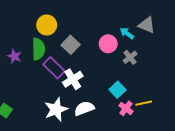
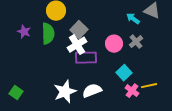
pink circle: (108, 44) -> (114, 44), moved
purple star: (14, 56) -> (24, 32), moved
purple rectangle: (54, 68) -> (86, 58), moved, turned -45
white cross: (73, 79) -> (77, 45), moved

